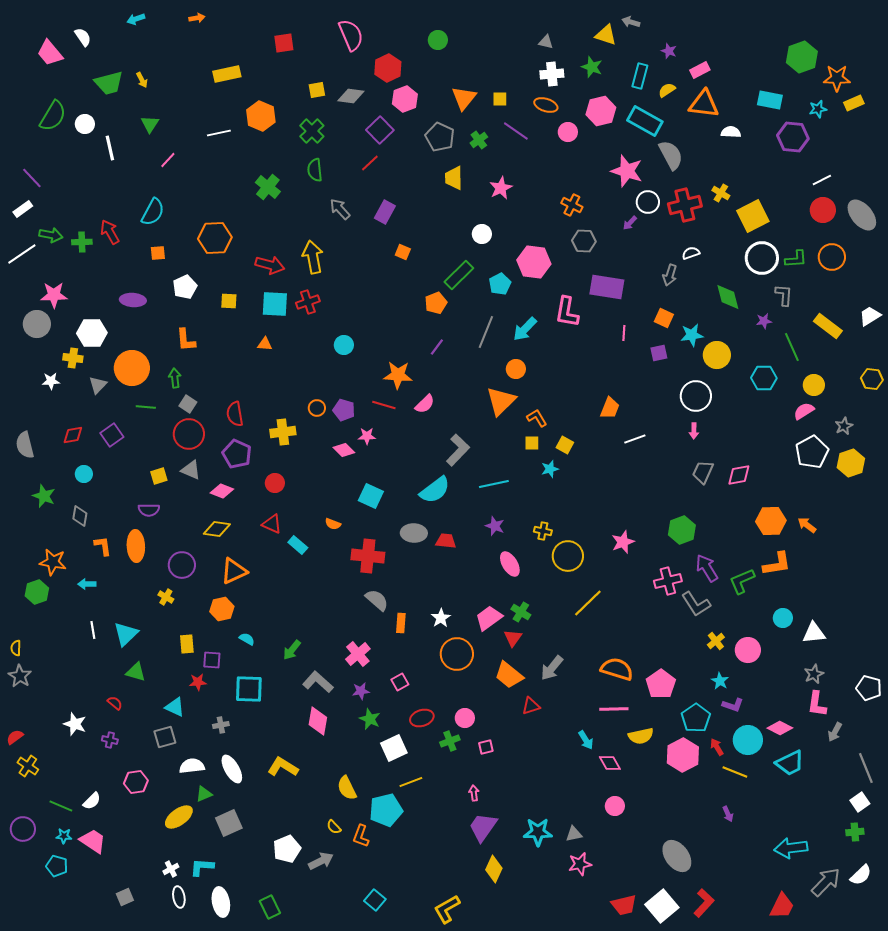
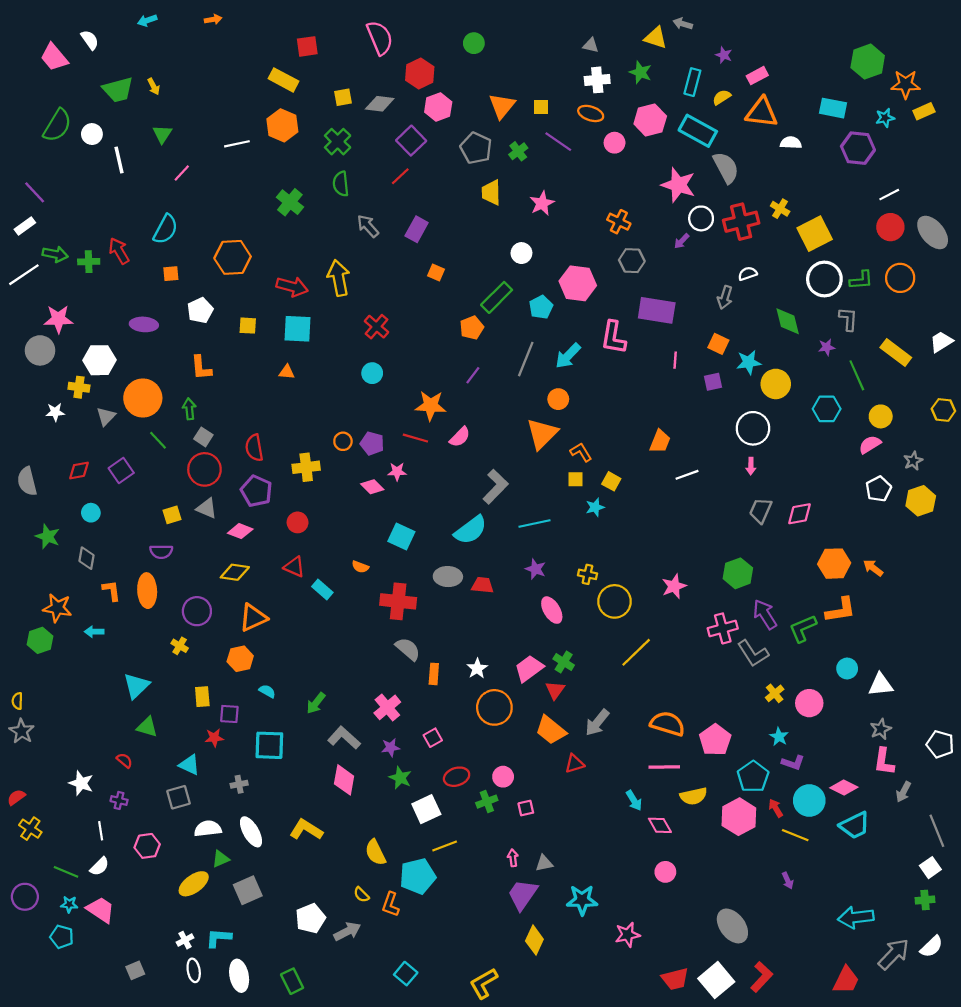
yellow rectangle: (227, 74) -> (283, 80), moved, turned 40
red cross: (308, 302) -> (376, 327), moved, turned -30
green line: (146, 407) -> (158, 440), turned 42
white pentagon: (812, 452) -> (878, 489), size x0.7
white line: (93, 630) -> (101, 831), moved
gray triangle: (574, 834) -> (544, 863), moved

